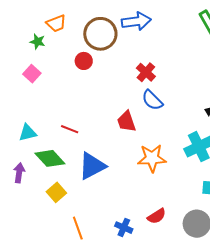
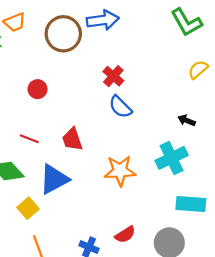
red circle: (84, 61) -> (38, 89), moved
red trapezoid: (126, 121) -> (72, 139), moved
yellow square: (56, 192) -> (28, 208), moved

